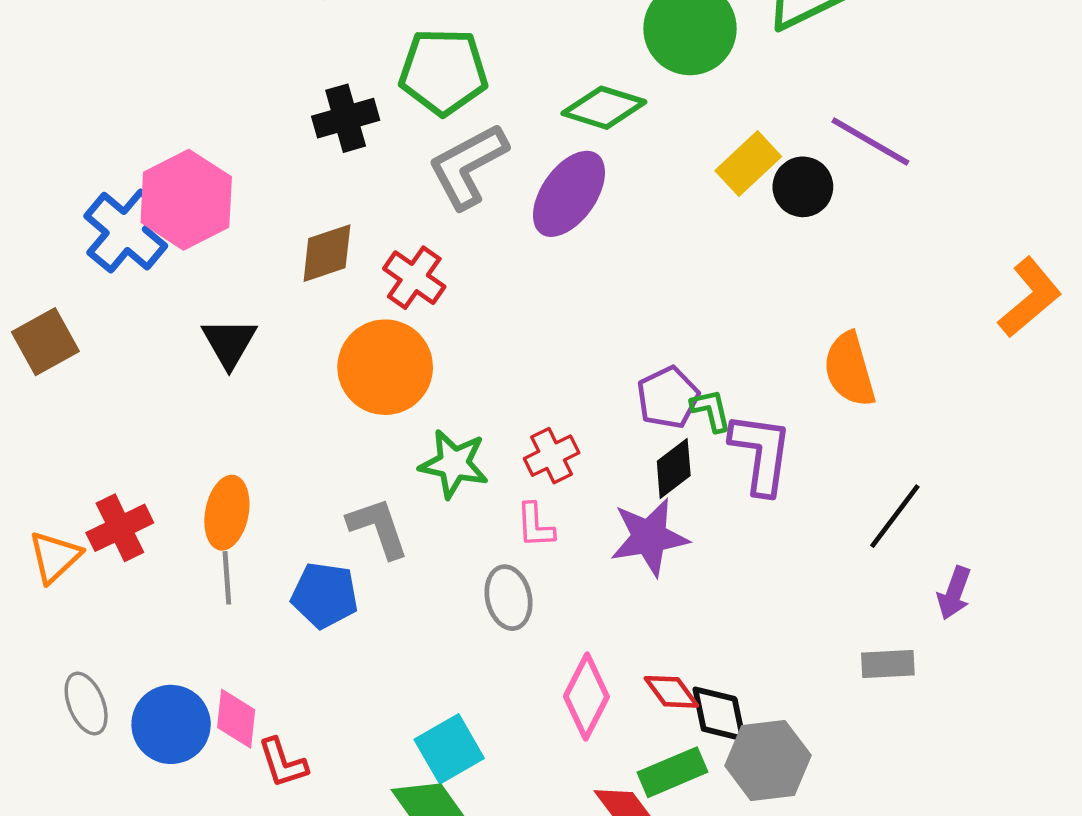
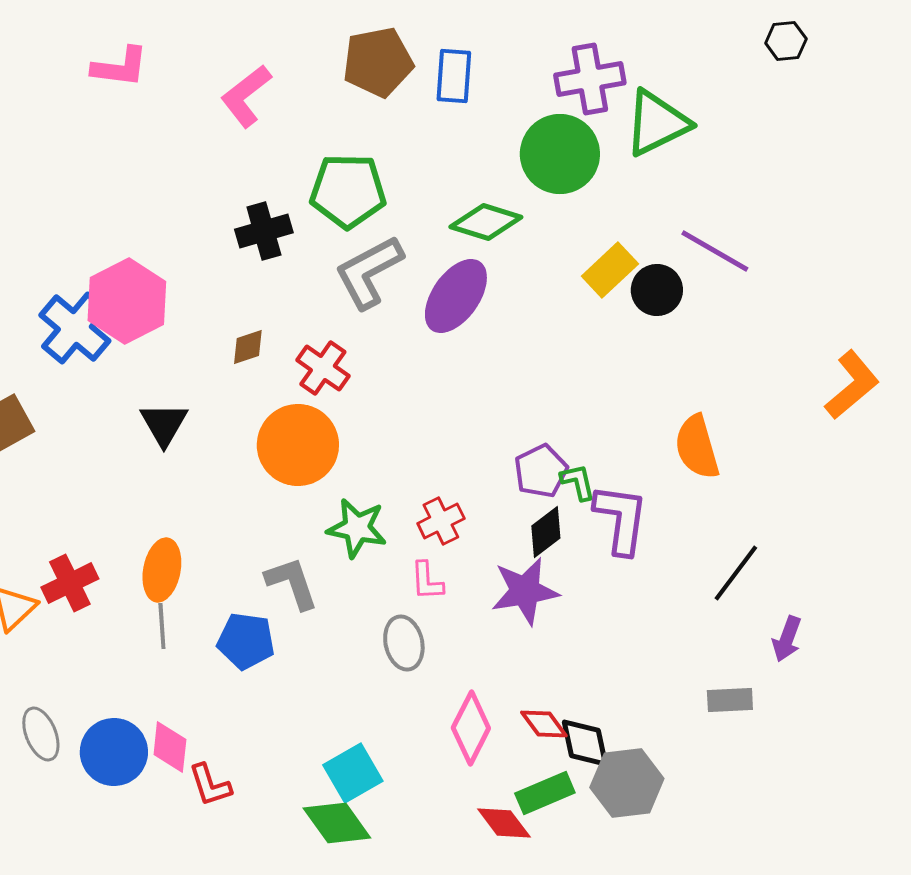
brown diamond: (327, 253) -> (248, 347), size x0.7

